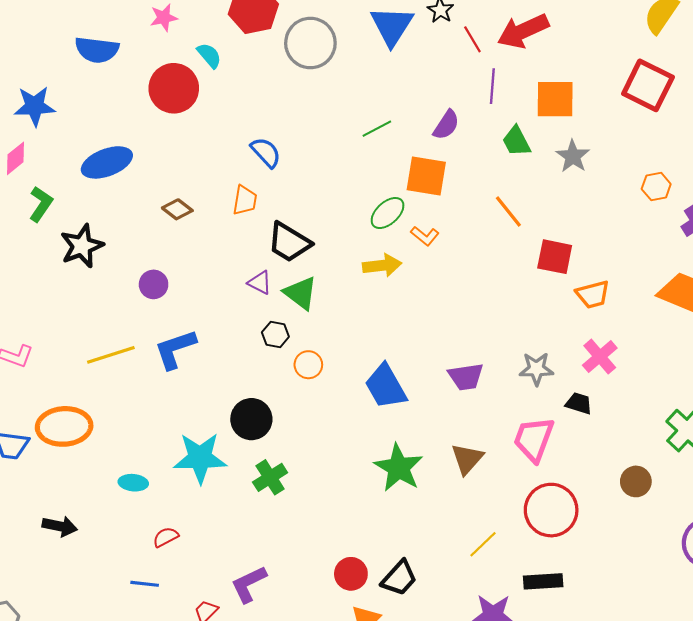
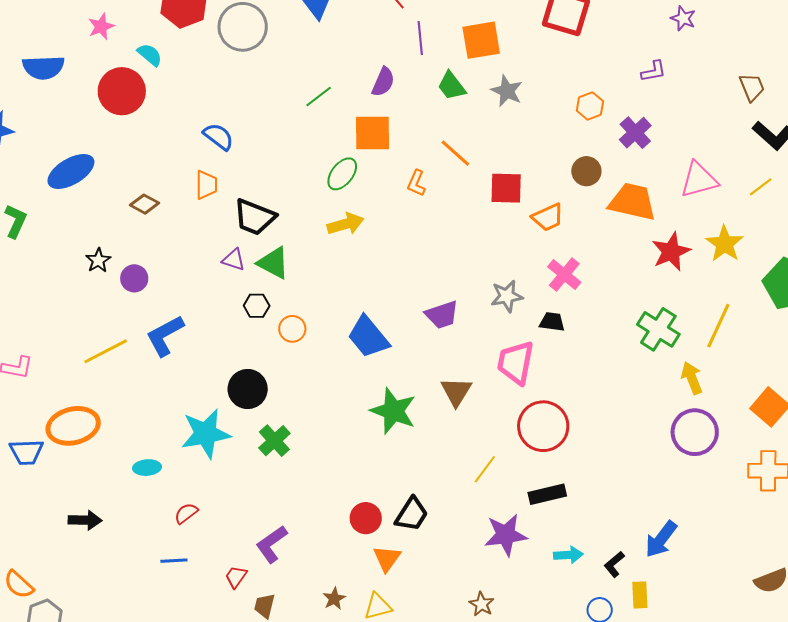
orange L-shape: (425, 236) -> (416, 183), moved, turned 84
black star: (82, 246) -> (98, 260), moved, size x0.6
brown circle: (636, 481) -> (586, 171), moved

